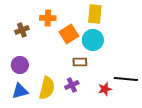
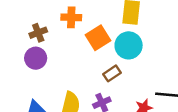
brown rectangle: (80, 62) -> (112, 73), turned -32
purple circle: (20, 65) -> (36, 58), moved

